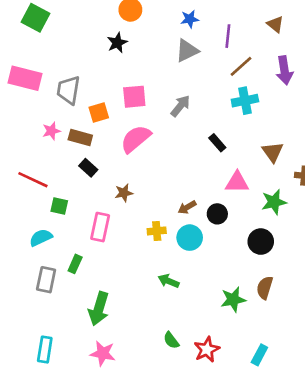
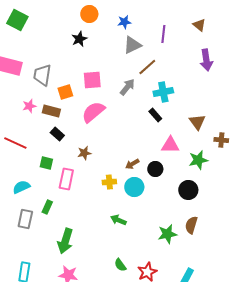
blue star: (190, 19) -> (124, 22), moved
brown line: (241, 66) -> (147, 67), moved
cyan cross: (245, 101) -> (163, 92), moved
green square: (59, 206) -> (46, 163), moved

